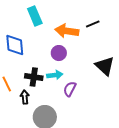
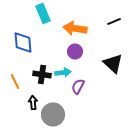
black line: (93, 24) -> (114, 22), moved
purple circle: (59, 53) -> (75, 52), moved
black arrow: (25, 97) -> (33, 102), moved

